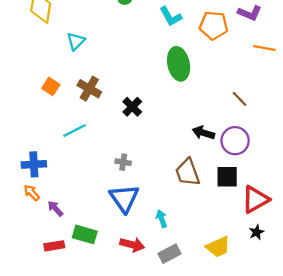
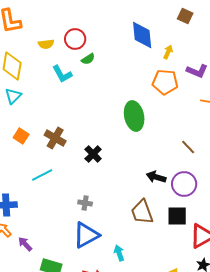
cyan L-shape: (171, 16) -> (62, 74), moved
cyan triangle: (76, 41) -> (13, 96), moved
blue triangle: (124, 198) -> (86, 235), turned 36

